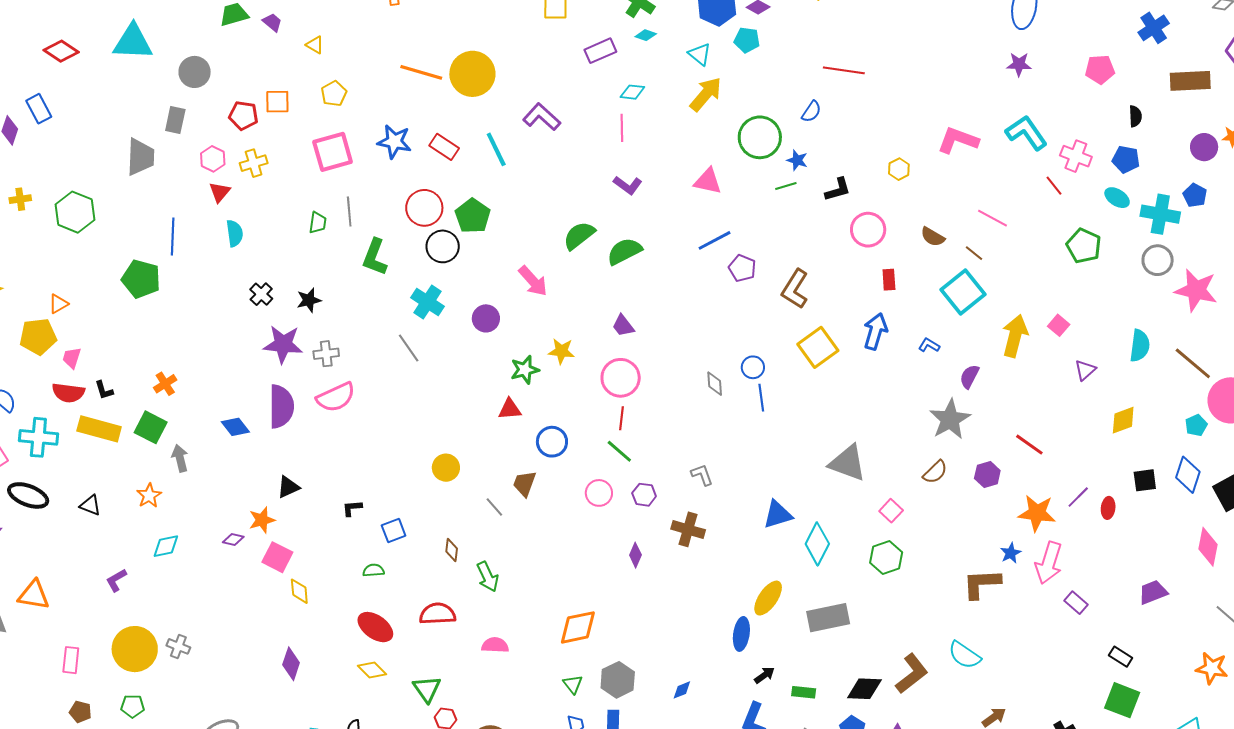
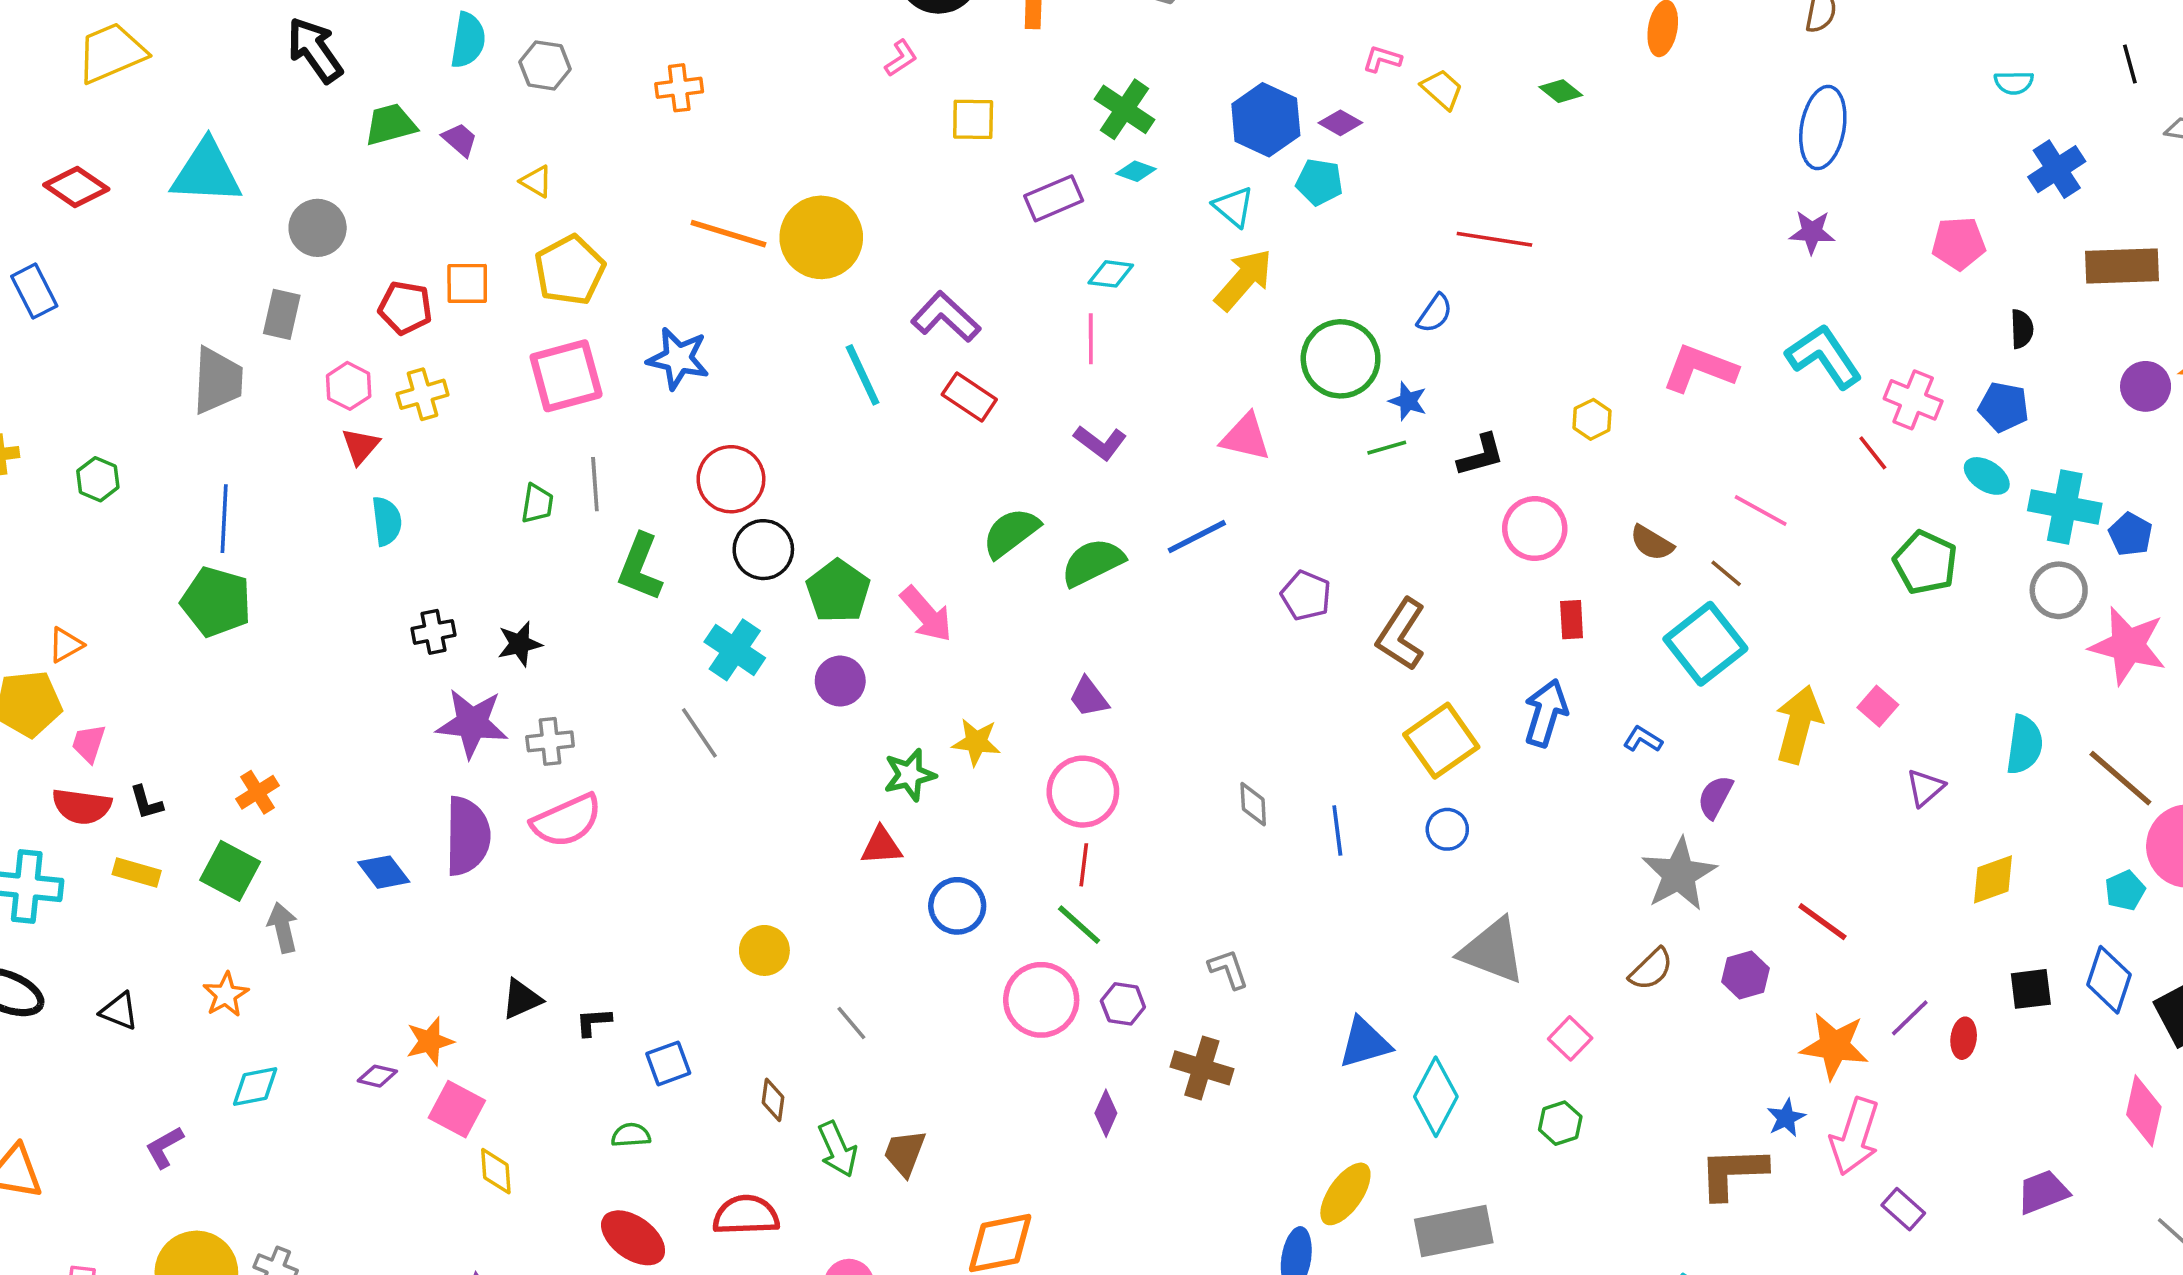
yellow pentagon: (334, 94) -> (570, 270), size x1.5
red rectangle: (444, 147) -> (969, 397), moved
blue pentagon: (1195, 195) -> (2131, 534), moved
green hexagon: (75, 212) -> (98, 479), size x0.6
green pentagon: (473, 216) -> (838, 591), moved
blue line: (173, 237) -> (224, 519), moved
blue line: (714, 240) -> (1197, 537), moved
black cross: (261, 294) -> (433, 632), turned 35
blue circle: (753, 367) -> (1447, 829), moved
yellow rectangle: (99, 429) -> (137, 873), size x0.6
brown trapezoid: (525, 484) -> (905, 1153), moved
black triangle: (288, 487) -> (522, 999), moved
pink circle: (599, 493) -> (1041, 1000), size x1.5
green hexagon: (886, 557) -> (1560, 1123), size x0.7

